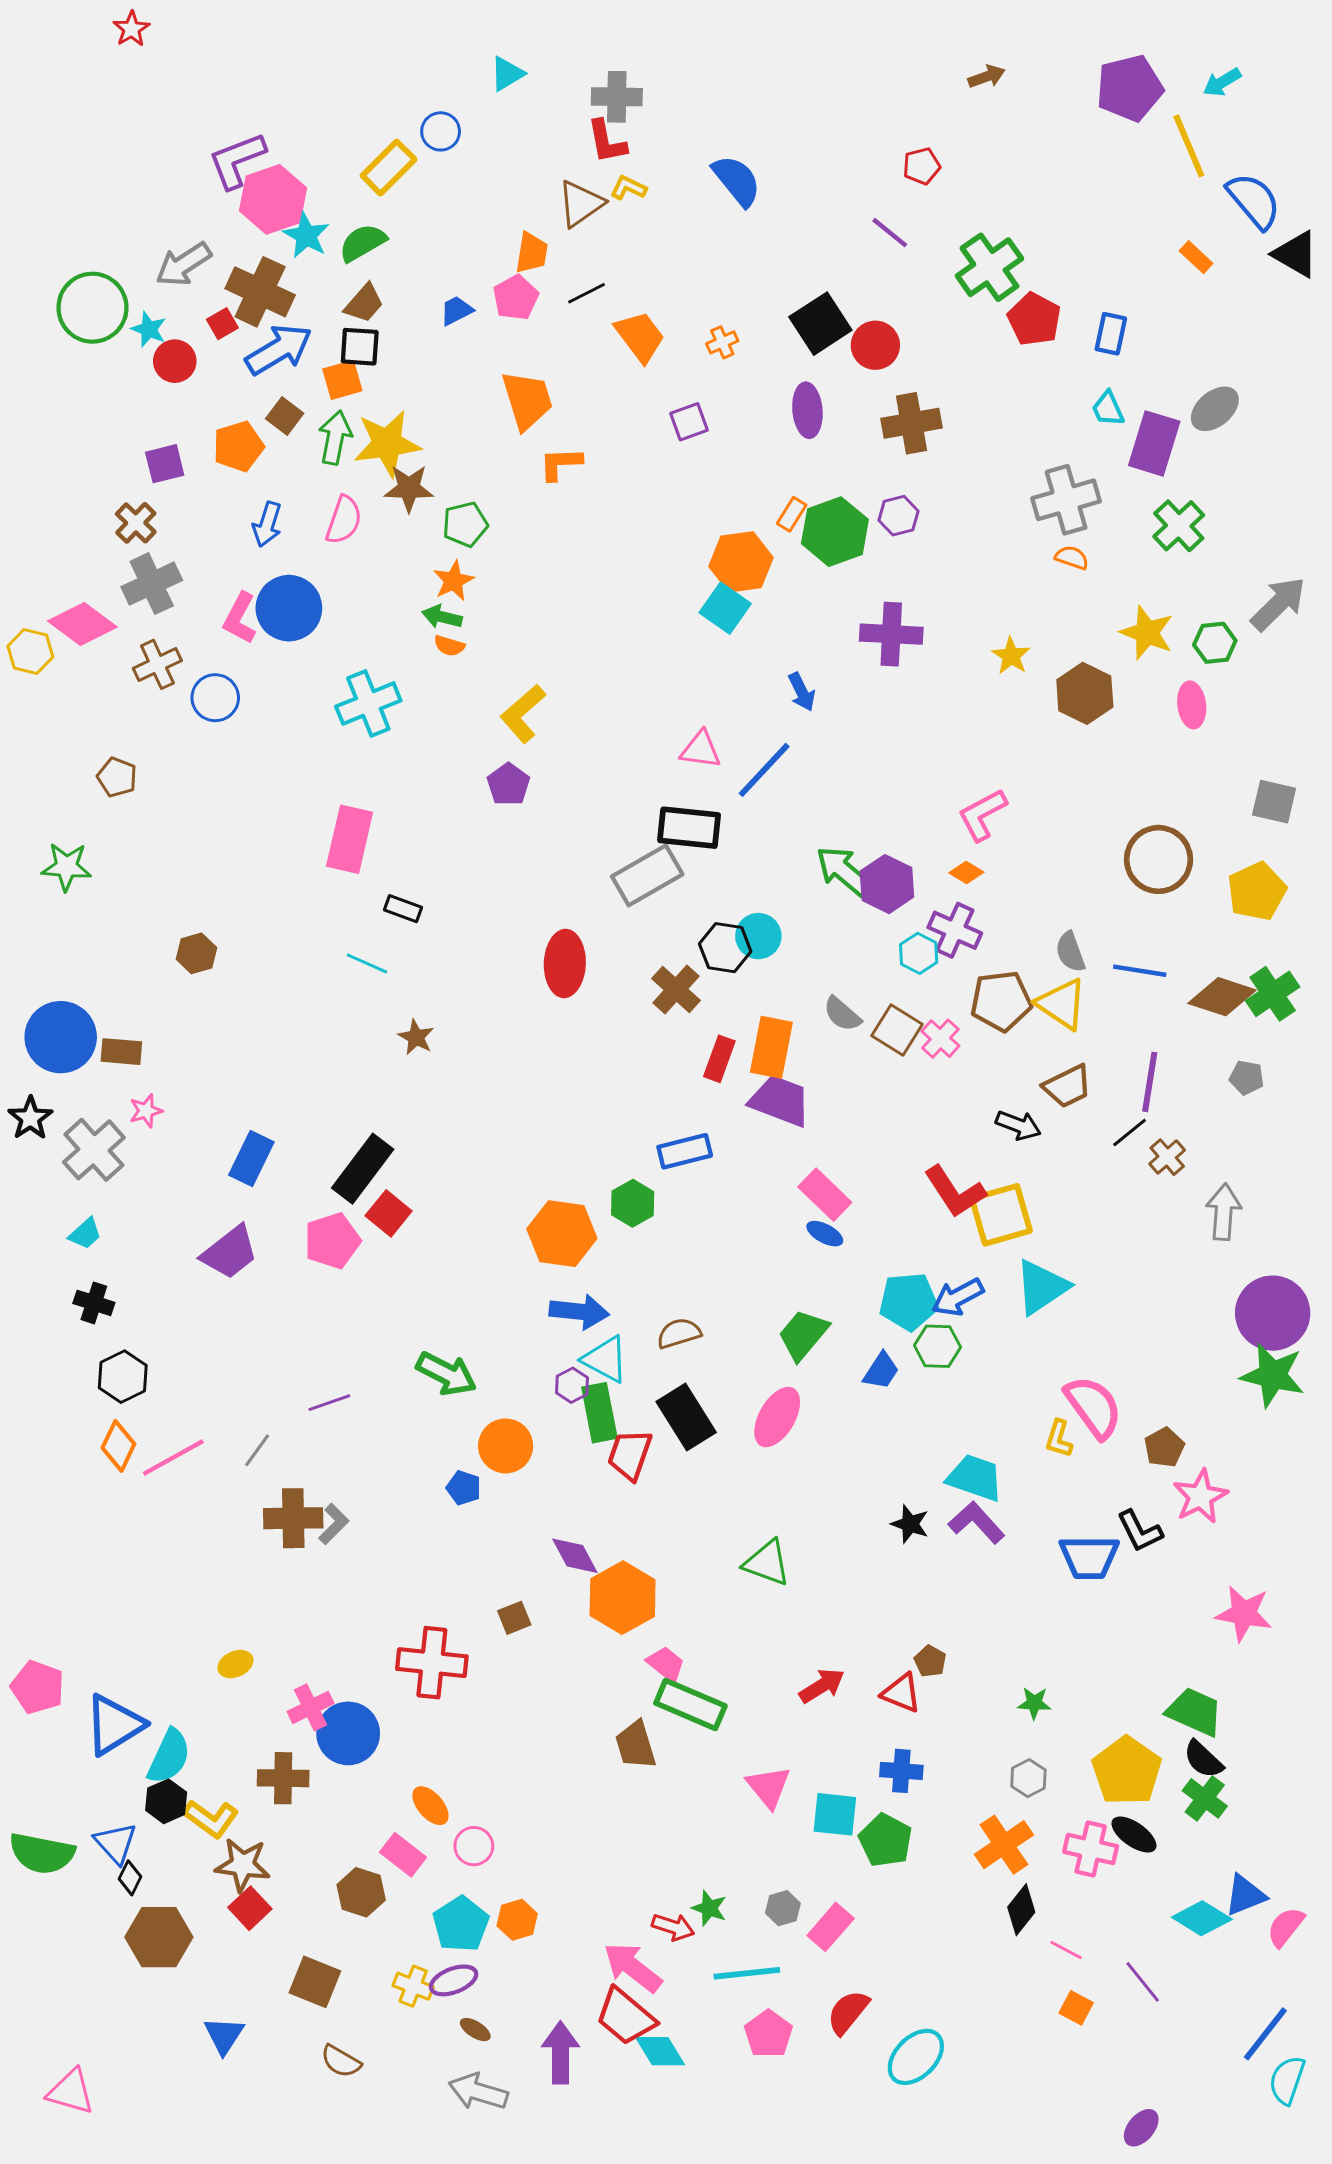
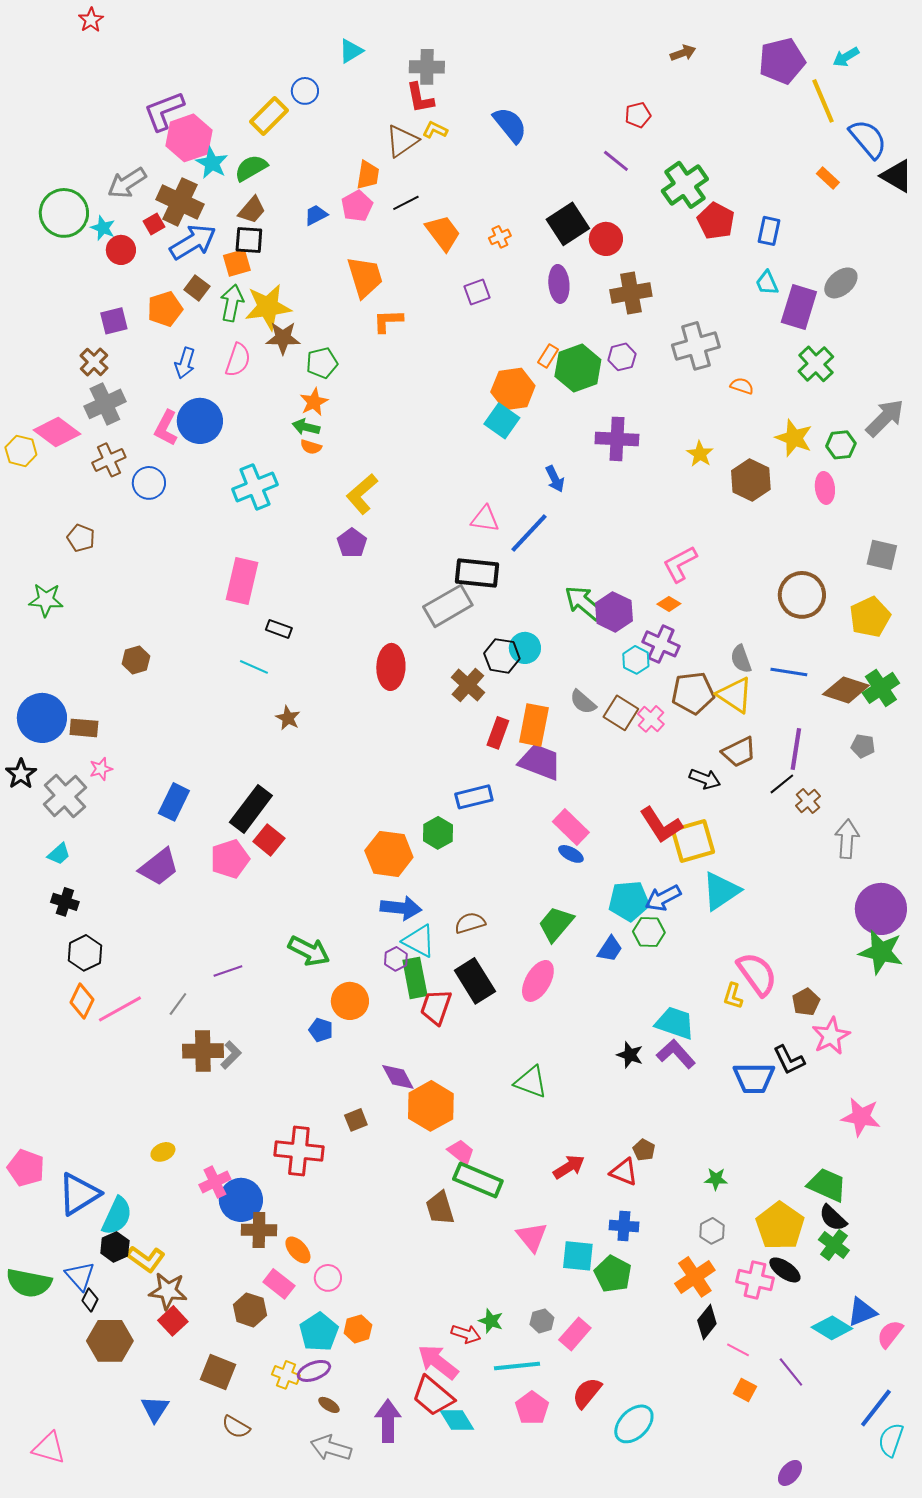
gray cross: (1066, 500) -> (696, 346), moved
brown cross: (283, 1778) -> (259, 1230), moved

